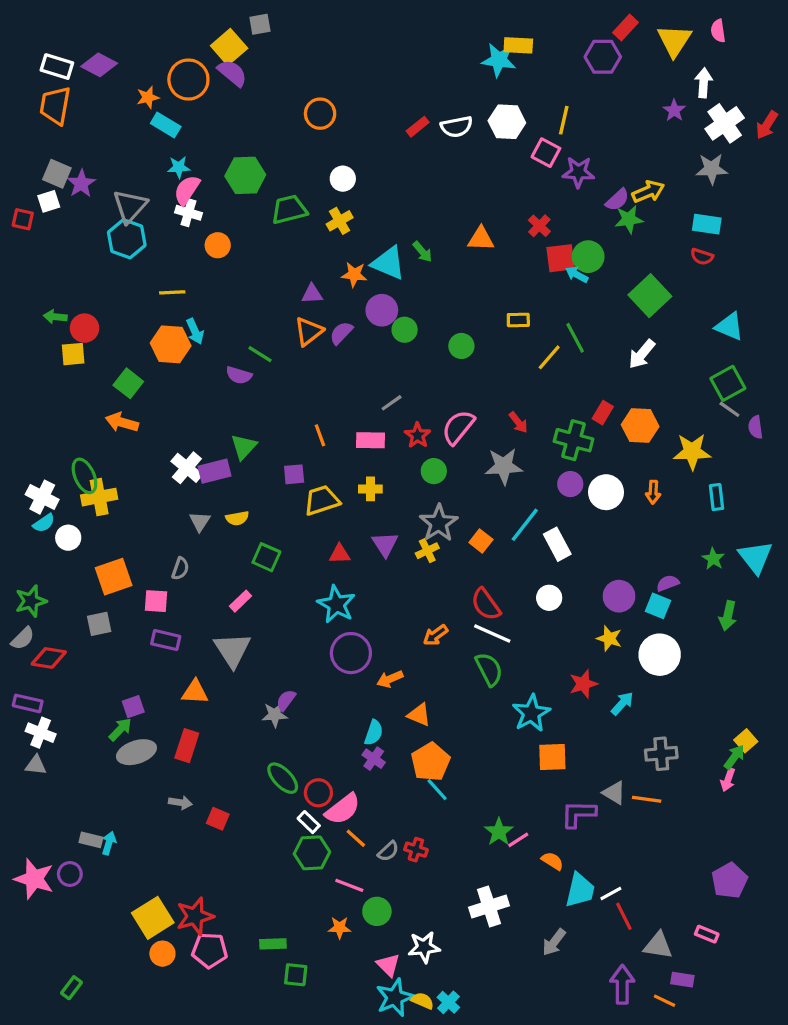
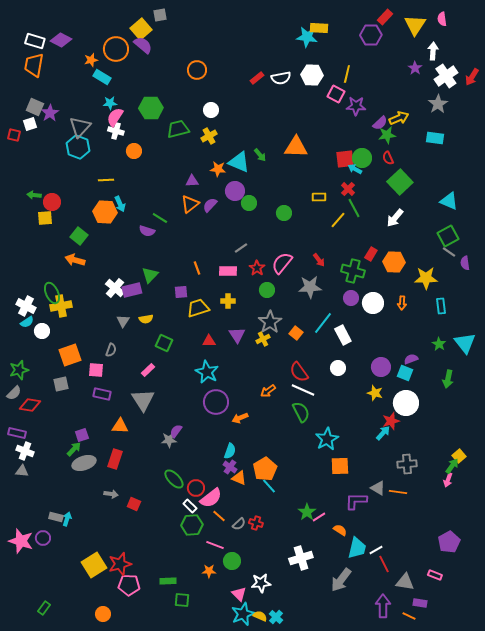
gray star: (712, 169) -> (438, 104), turned -30
red cross: (539, 226) -> (348, 189), moved
orange triangle: (481, 239) -> (296, 147), size x1.4
red semicircle: (702, 257) -> (388, 158), moved, turned 48
red star: (583, 684) -> (391, 421), moved
orange triangle: (419, 715) -> (239, 478), moved
gray arrow: (554, 942) -> (341, 580), size x1.4
orange circle: (162, 954) -> (103, 614), moved

